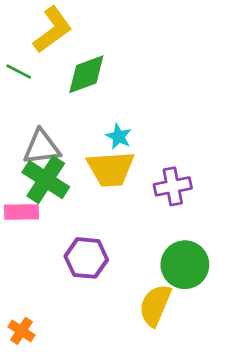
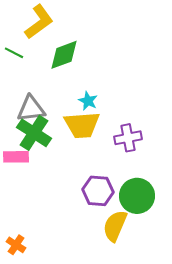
purple hexagon: (86, 258) -> (98, 191), moved

